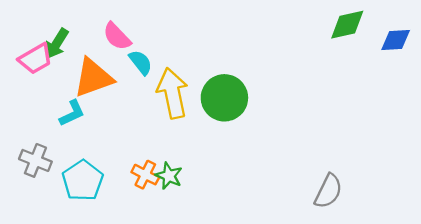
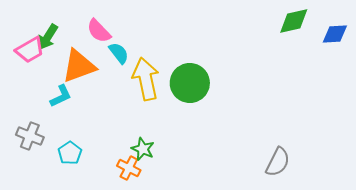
orange cross: (145, 175) -> (129, 168), moved
cyan pentagon: (83, 181) -> (70, 153), size x0.7

